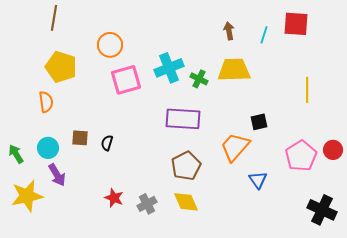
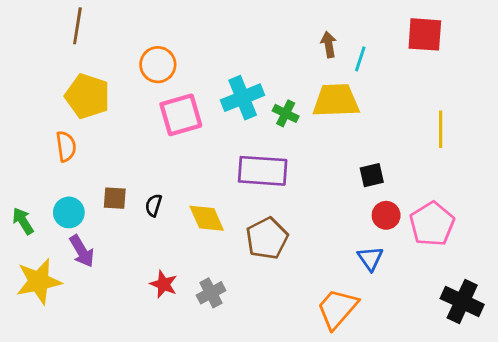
cyan line: (264, 35) -> (360, 59), moved
orange trapezoid: (235, 147) -> (337, 309), moved
red circle: (333, 150) -> (386, 215), moved
yellow diamond: (186, 202) -> (207, 218), moved

